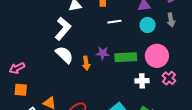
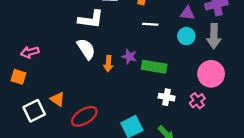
gray arrow: (171, 20) -> (214, 36), size x1.5
white L-shape: (63, 29) -> (91, 19), turned 45
pink circle: (157, 56) -> (211, 74), moved
orange square: (21, 90) -> (18, 77), moved

